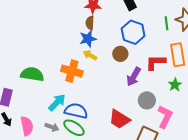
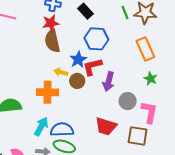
brown semicircle: (90, 23) -> (52, 41), size x1.6
green line: (166, 23) -> (125, 13), moved
blue star: (88, 39) -> (78, 60), moved
brown circle: (120, 54) -> (77, 81), moved
red L-shape: (156, 62) -> (92, 67), moved

